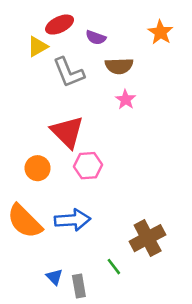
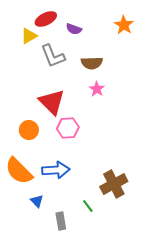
brown semicircle: (119, 66) -> (92, 63), moved
pink star: (126, 100) -> (97, 89), moved
blue triangle: (54, 277) -> (37, 201), moved

